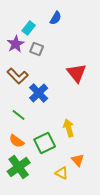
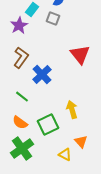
gray square: (37, 49) -> (53, 19), moved
brown L-shape: (18, 76) -> (21, 58), turned -100

